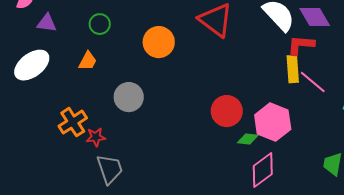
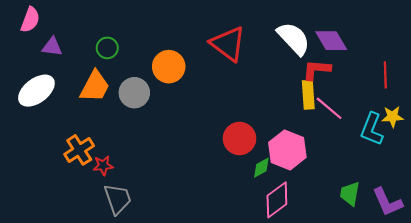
orange trapezoid: (88, 61) -> (95, 86), size x1.6
gray circle: (129, 97) -> (134, 93), moved
green diamond: (248, 139) -> (261, 168), turned -35

